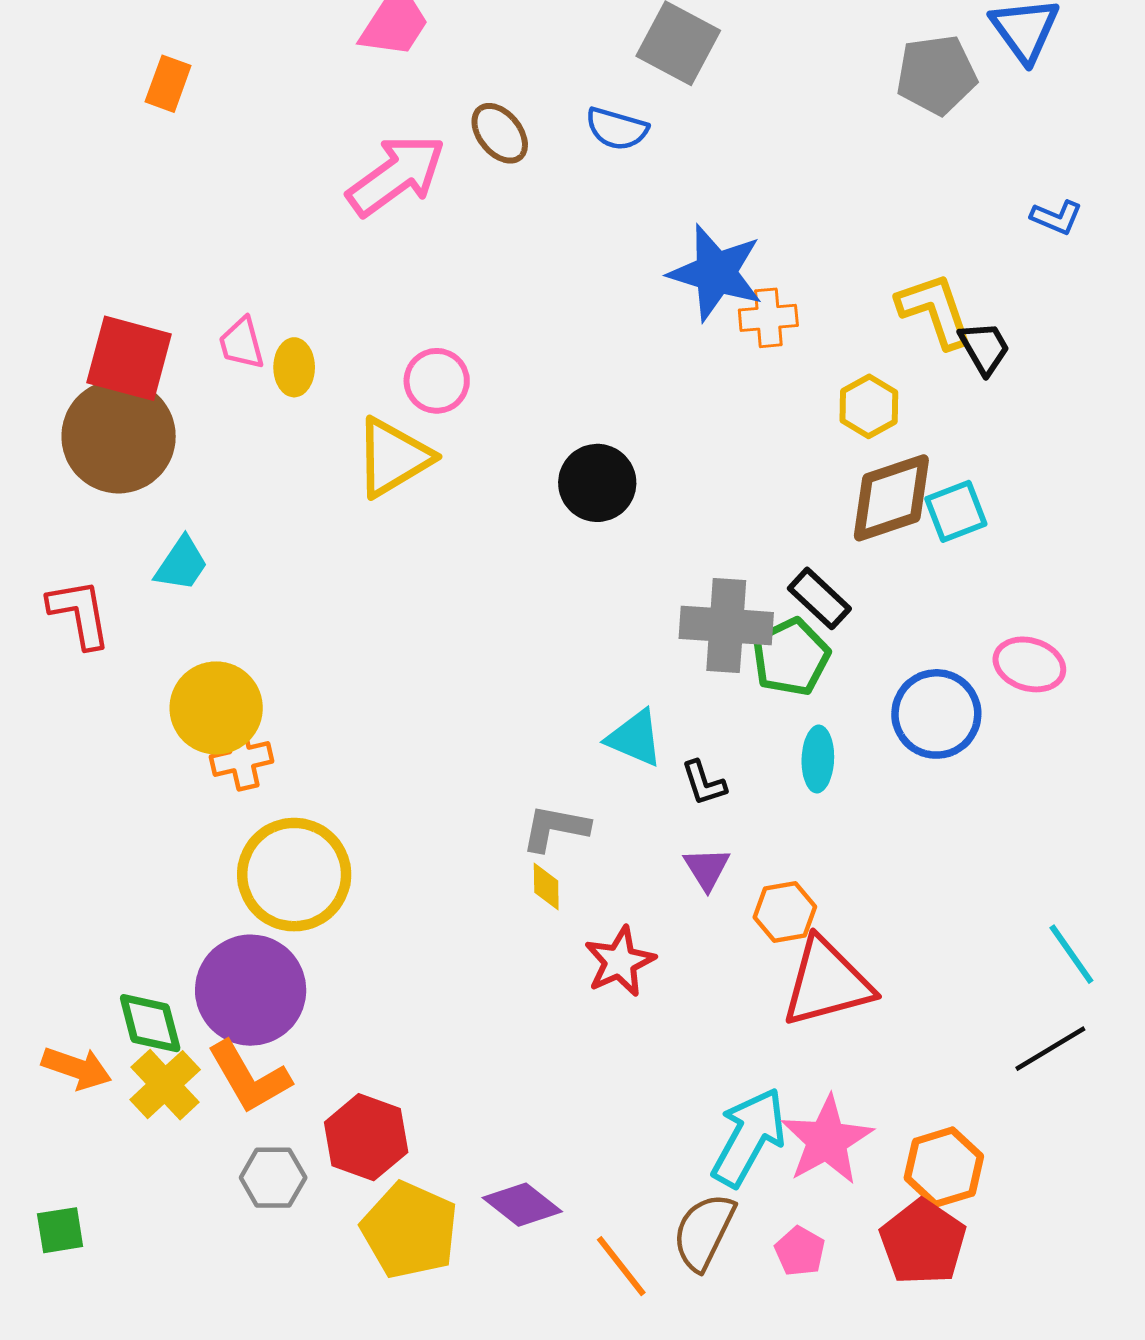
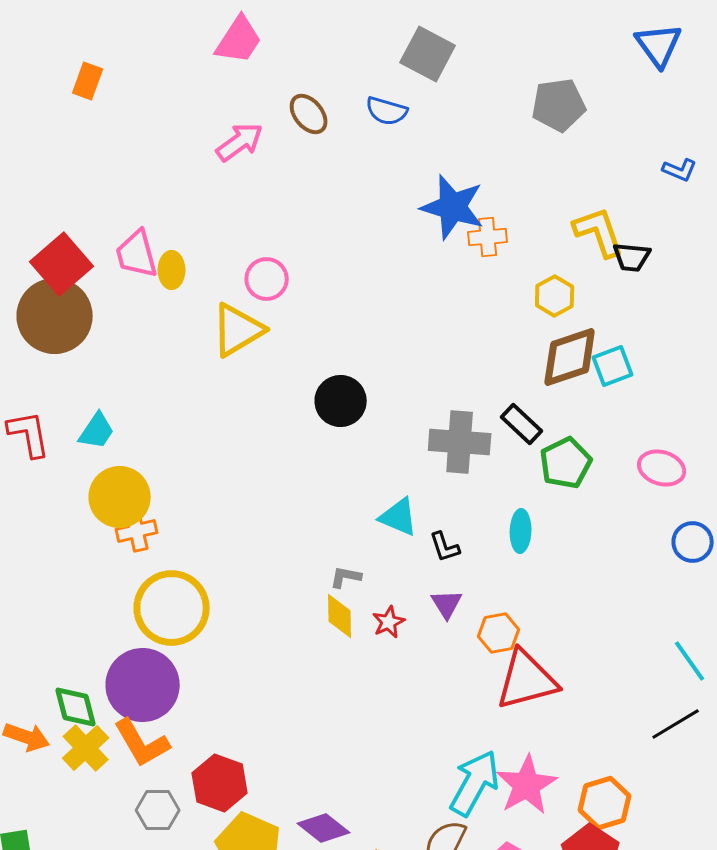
gray pentagon: (936, 75) -> (559, 105), moved
pink arrow: (396, 175) -> (240, 142), size x0.7
pink trapezoid: (242, 343) -> (137, 254), size x1.4
black trapezoid: (984, 348) -> (632, 257), turned 126
red square: (129, 358) -> (62, 264), turned 34
black circle: (597, 483) -> (341, 401), moved
cyan trapezoid: (182, 564) -> (97, 431), moved
green pentagon: (791, 657) -> (566, 463), moved
blue circle: (936, 714) -> (693, 542), moved, size x0.7
gray L-shape: (555, 828) -> (346, 577), size x0.7
yellow diamond: (546, 887) -> (340, 616), size x1.4
red star: (620, 962) -> (389, 622), moved, size x0.7

